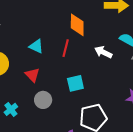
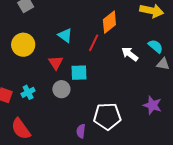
orange diamond: (77, 25) -> (109, 22), turned 40
cyan square: (75, 83) -> (79, 73), moved

